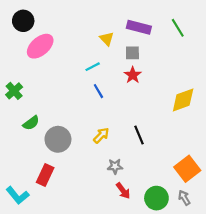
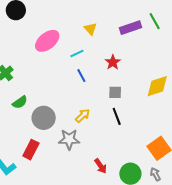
purple rectangle: (139, 27) -> (130, 28), moved, turned -35
pink ellipse: (40, 46) -> (47, 41), moved
gray square: (132, 53) -> (115, 92), moved
gray star: (115, 166) -> (69, 139), moved, size x1.5

